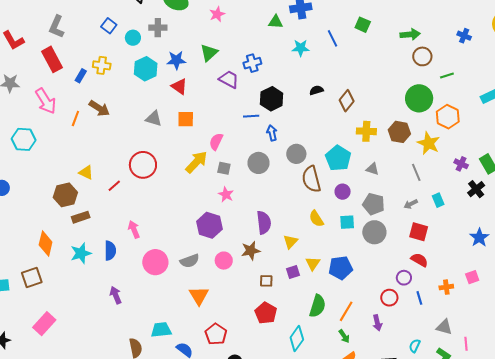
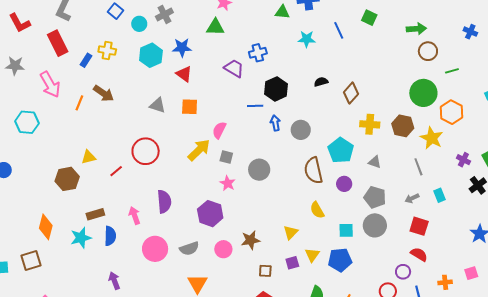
gray cross: (158, 28) -> (164, 14), turned -30
green triangle: (209, 53) -> (215, 27), moved, turned 42
gray circle: (296, 154) -> (301, 130), moved
gray circle: (259, 163) -> (259, 170), moved
yellow triangle: (86, 172) -> (89, 157), turned -42
brown rectangle: (81, 217) -> (95, 214), moved
cyan square: (347, 222) -> (346, 230), moved
purple semicircle: (264, 223) -> (164, 202), moved

